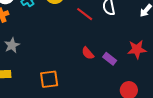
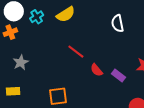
red line: (85, 14) -> (76, 52), moved

